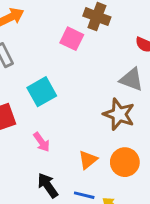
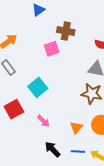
pink square: (72, 39) -> (52, 49), turned -35

